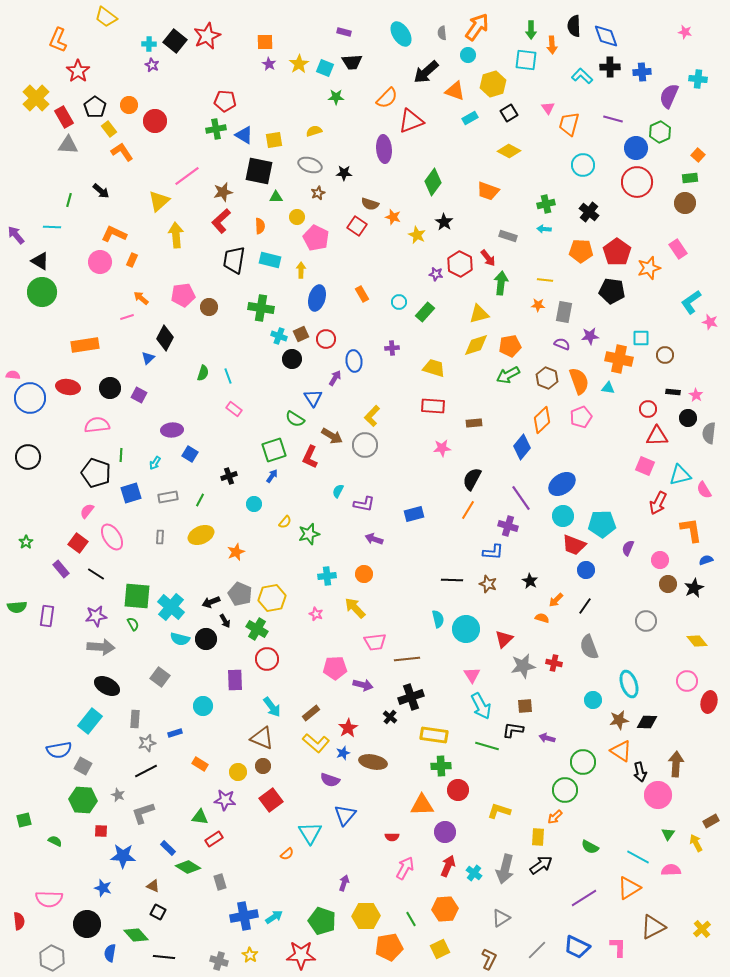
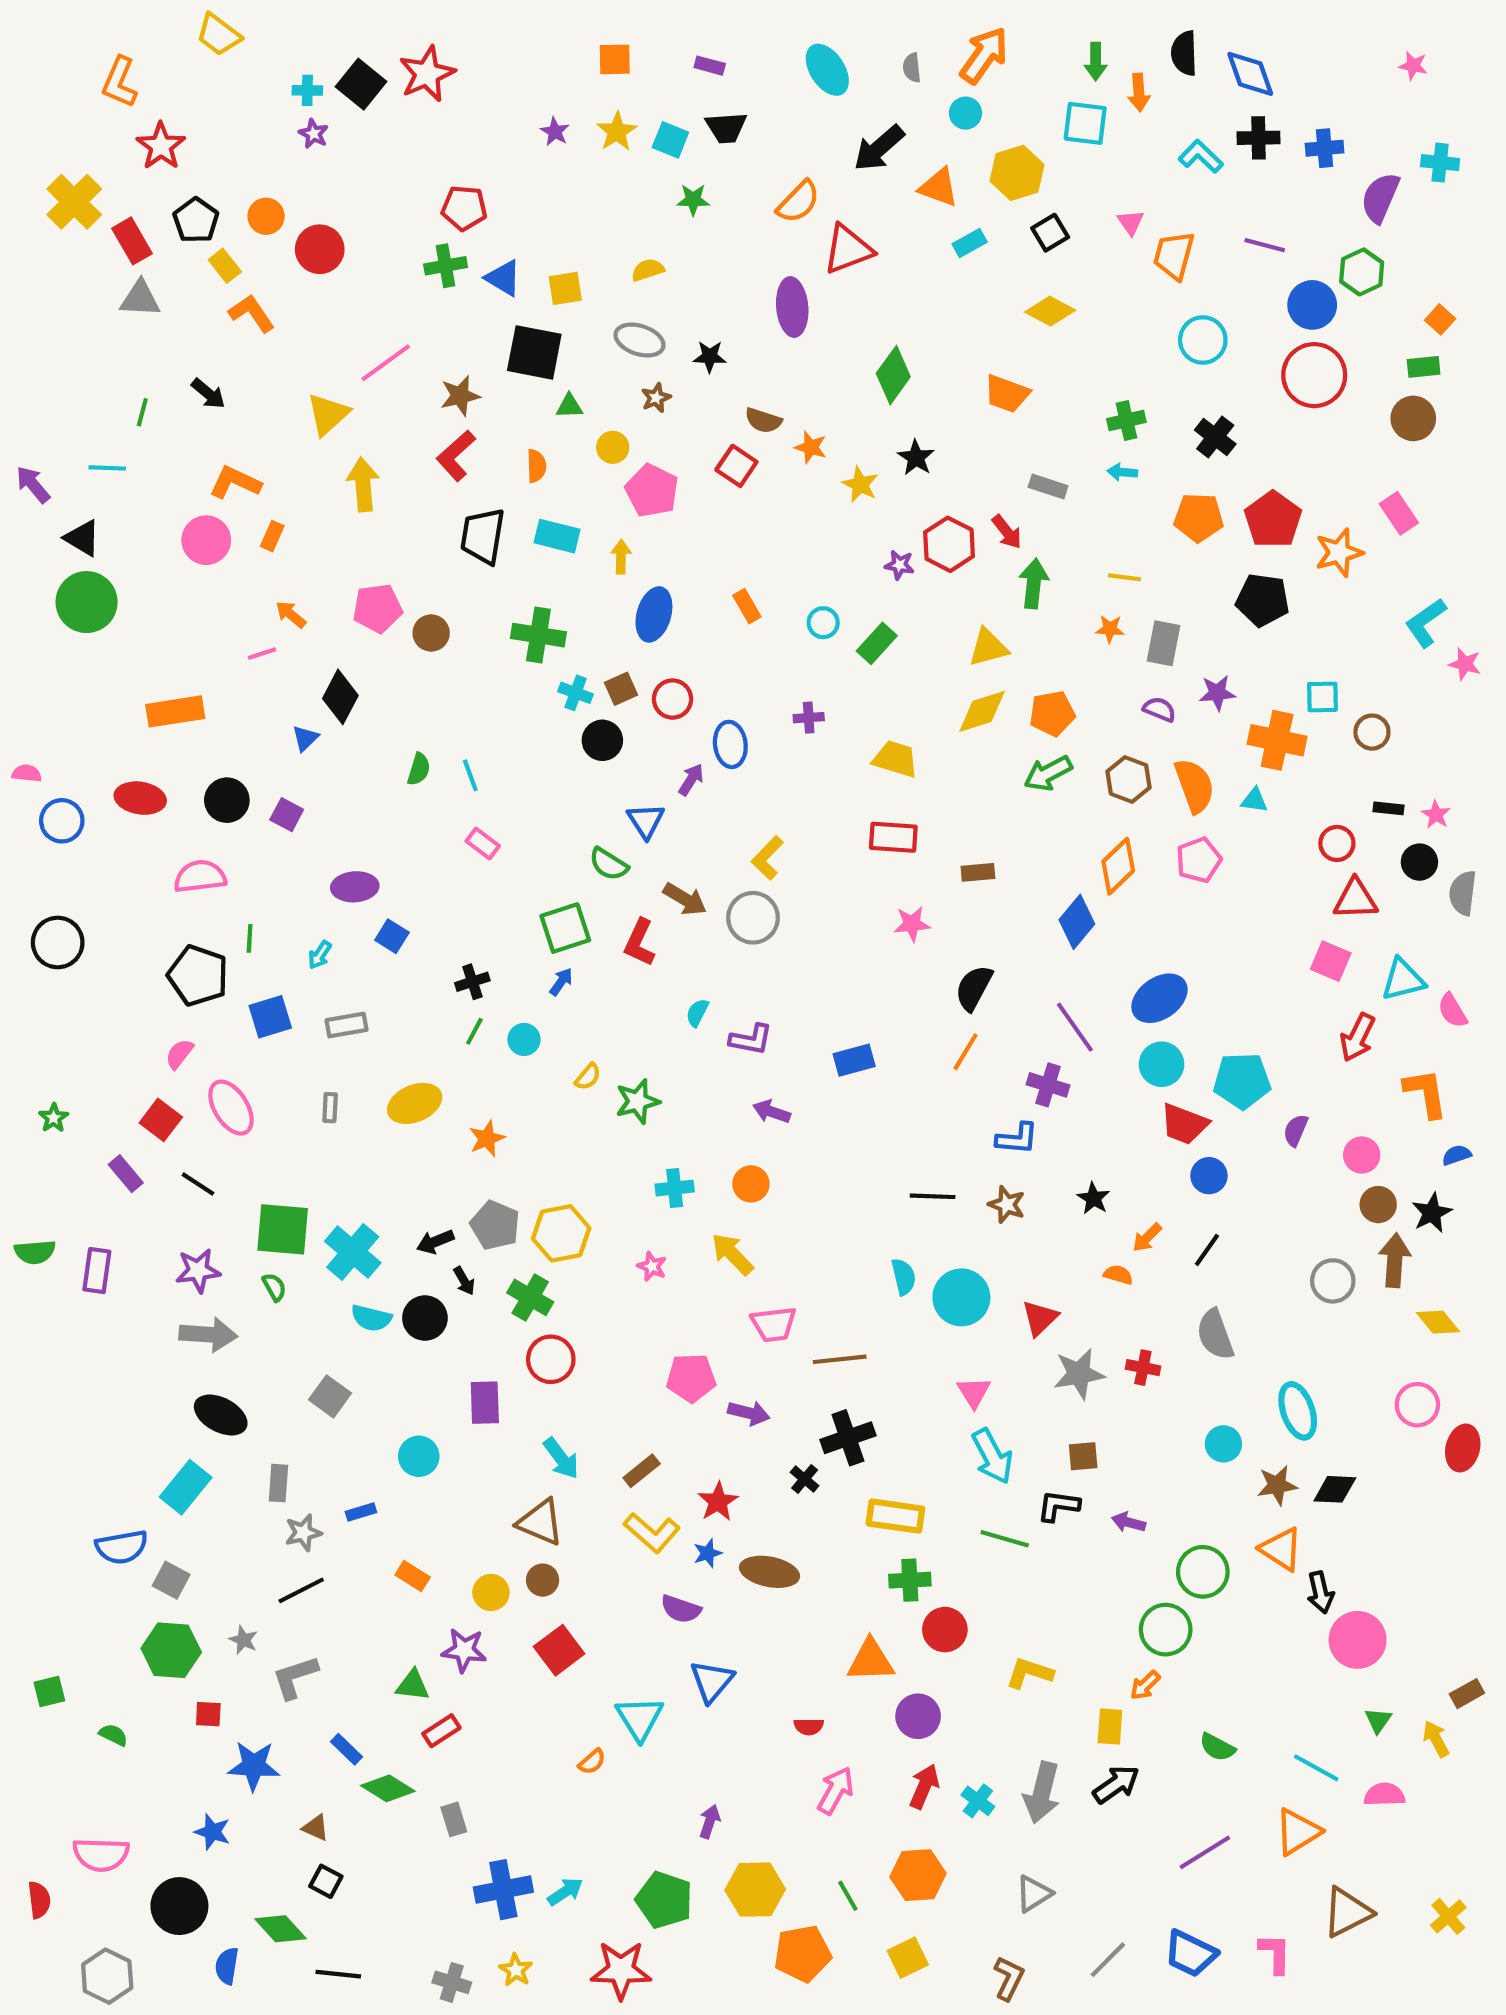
orange square: (265, 42) -> (615, 59), moved
blue circle: (30, 398) -> (62, 821), size x0.7
green line: (200, 500) -> (474, 1031), moved
brown arrow: (676, 764) -> (1395, 1260), moved

